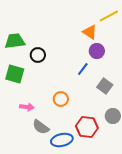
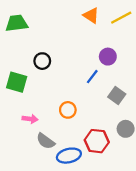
orange triangle: (90, 32) -> (91, 15), moved
green trapezoid: (15, 41) -> (17, 23), moved

